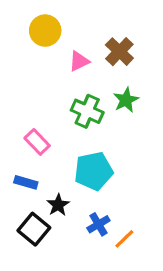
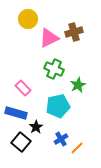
brown cross: (119, 52) -> (74, 32), turned 30
pink triangle: (79, 61) -> (49, 38), size x1.5
green star: (126, 100) -> (78, 85), moved
blue rectangle: (26, 182) -> (16, 113), size x1.5

